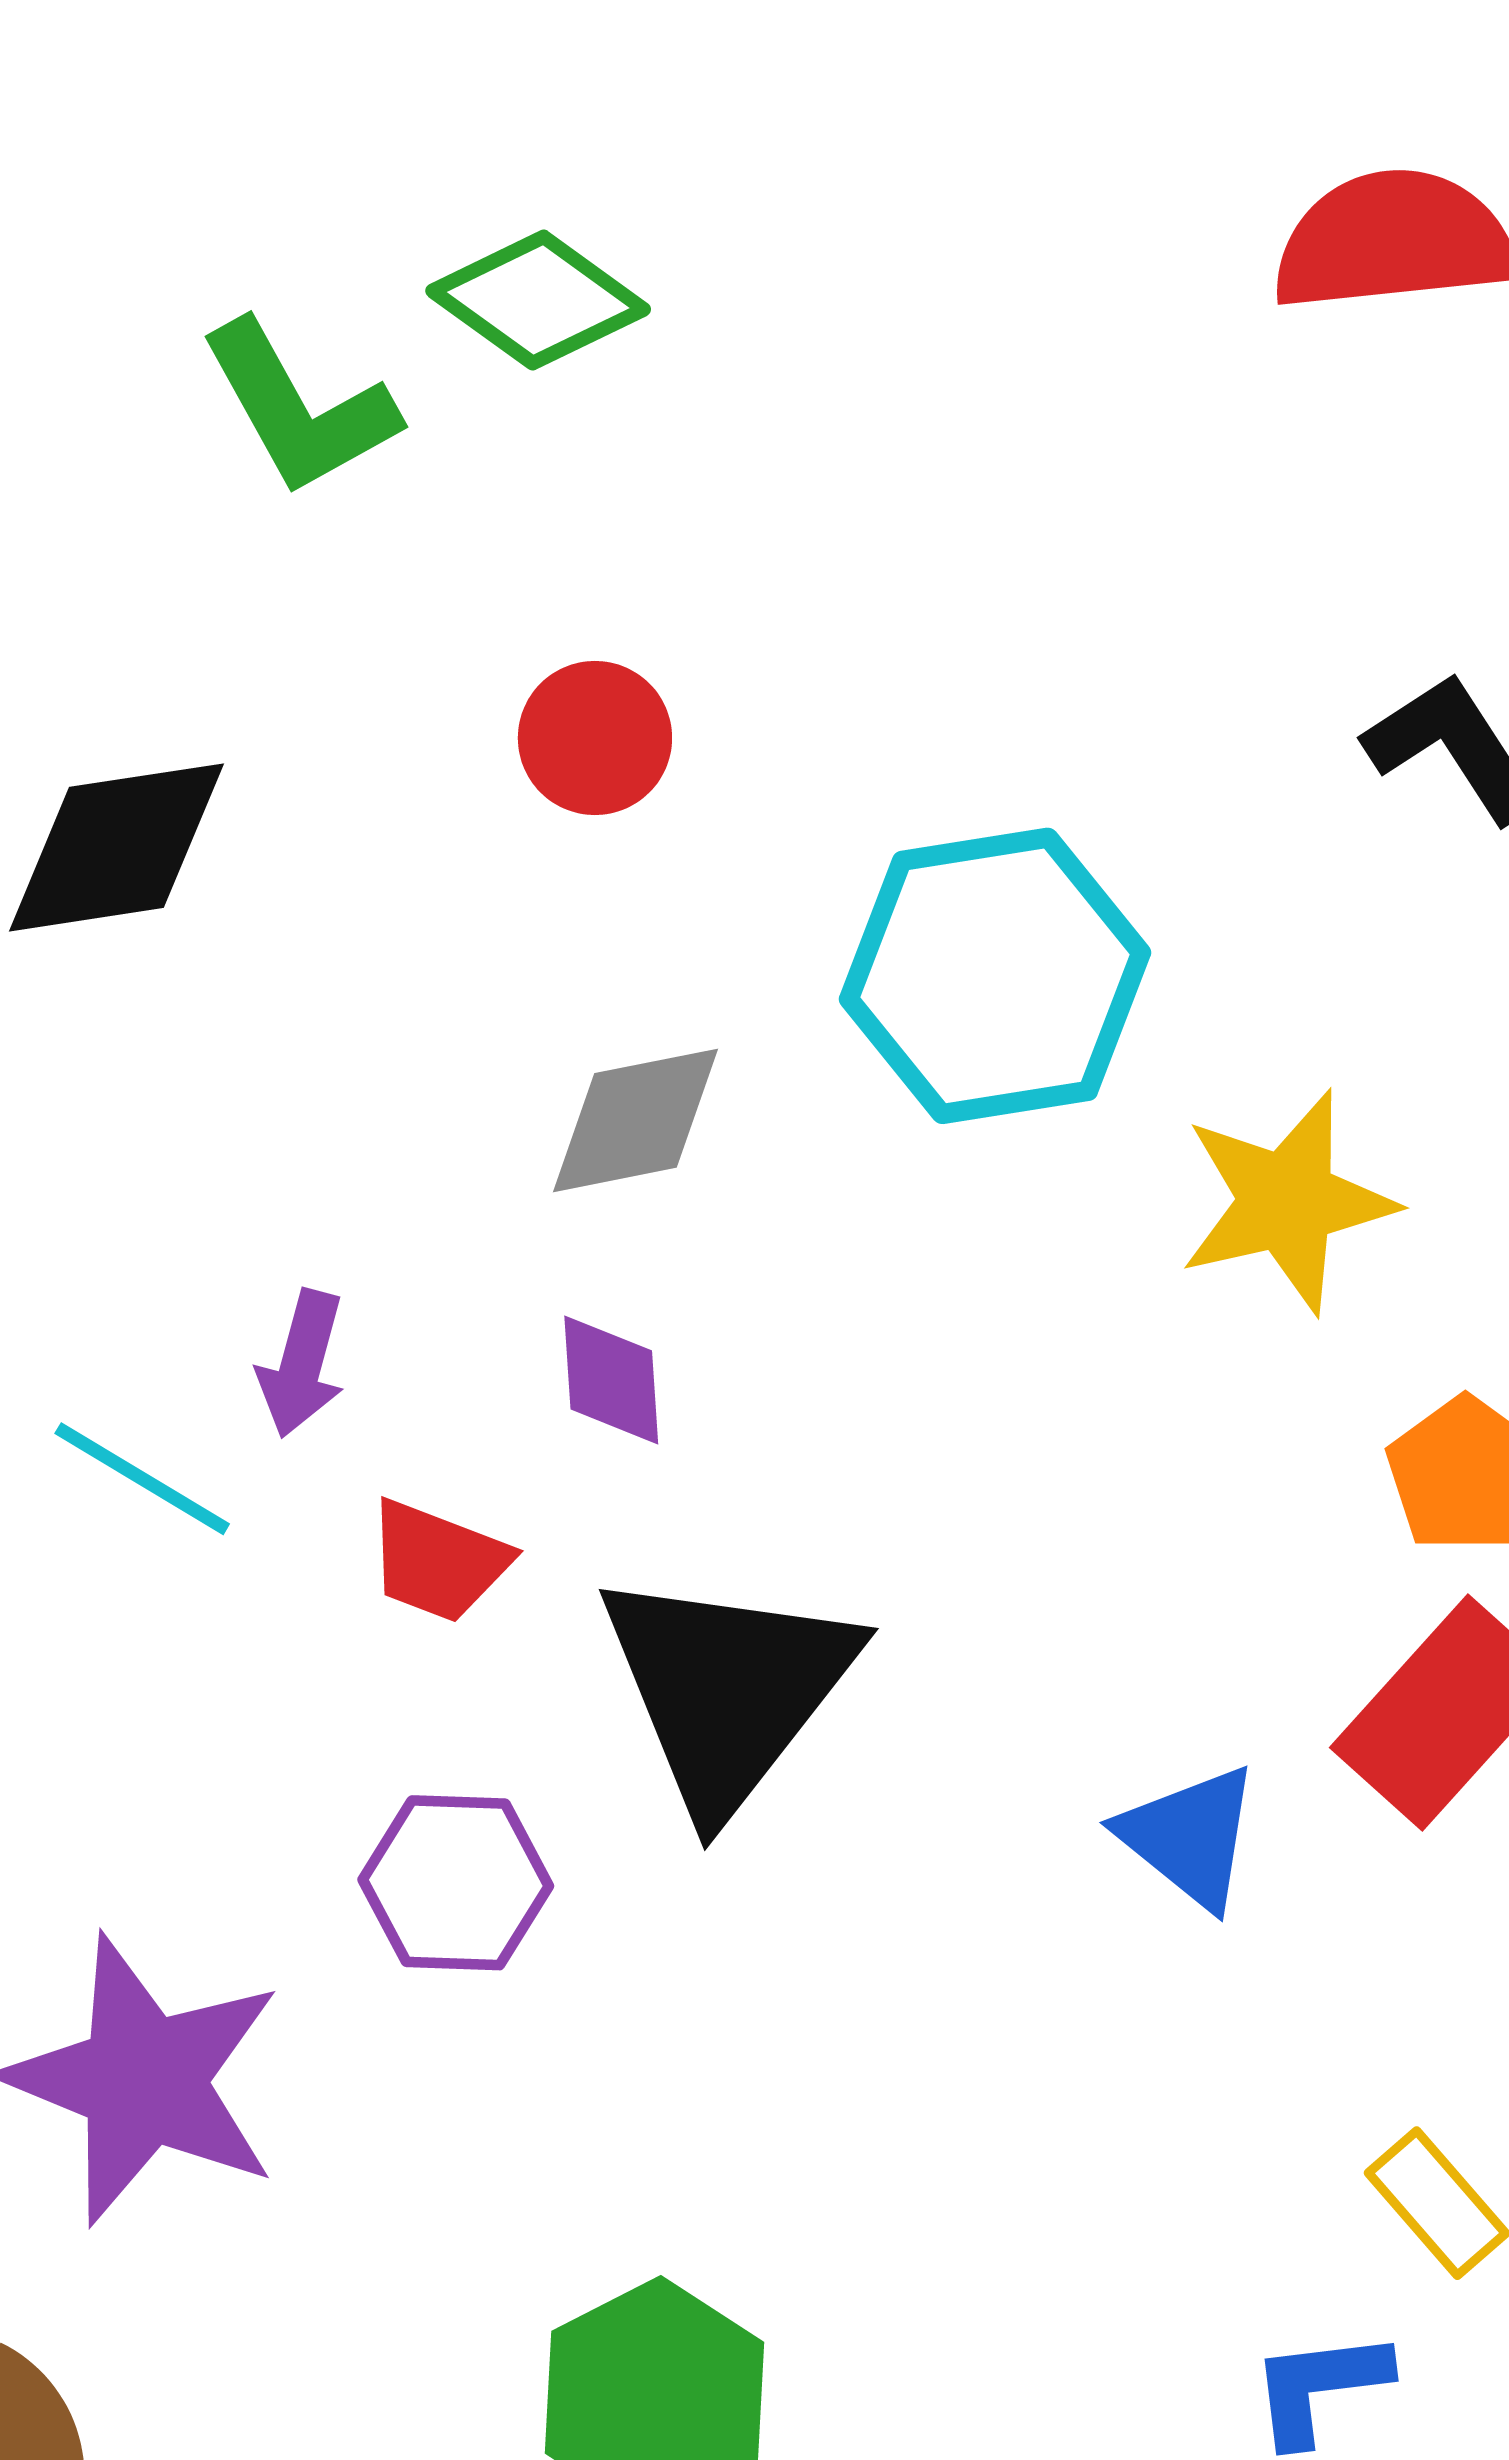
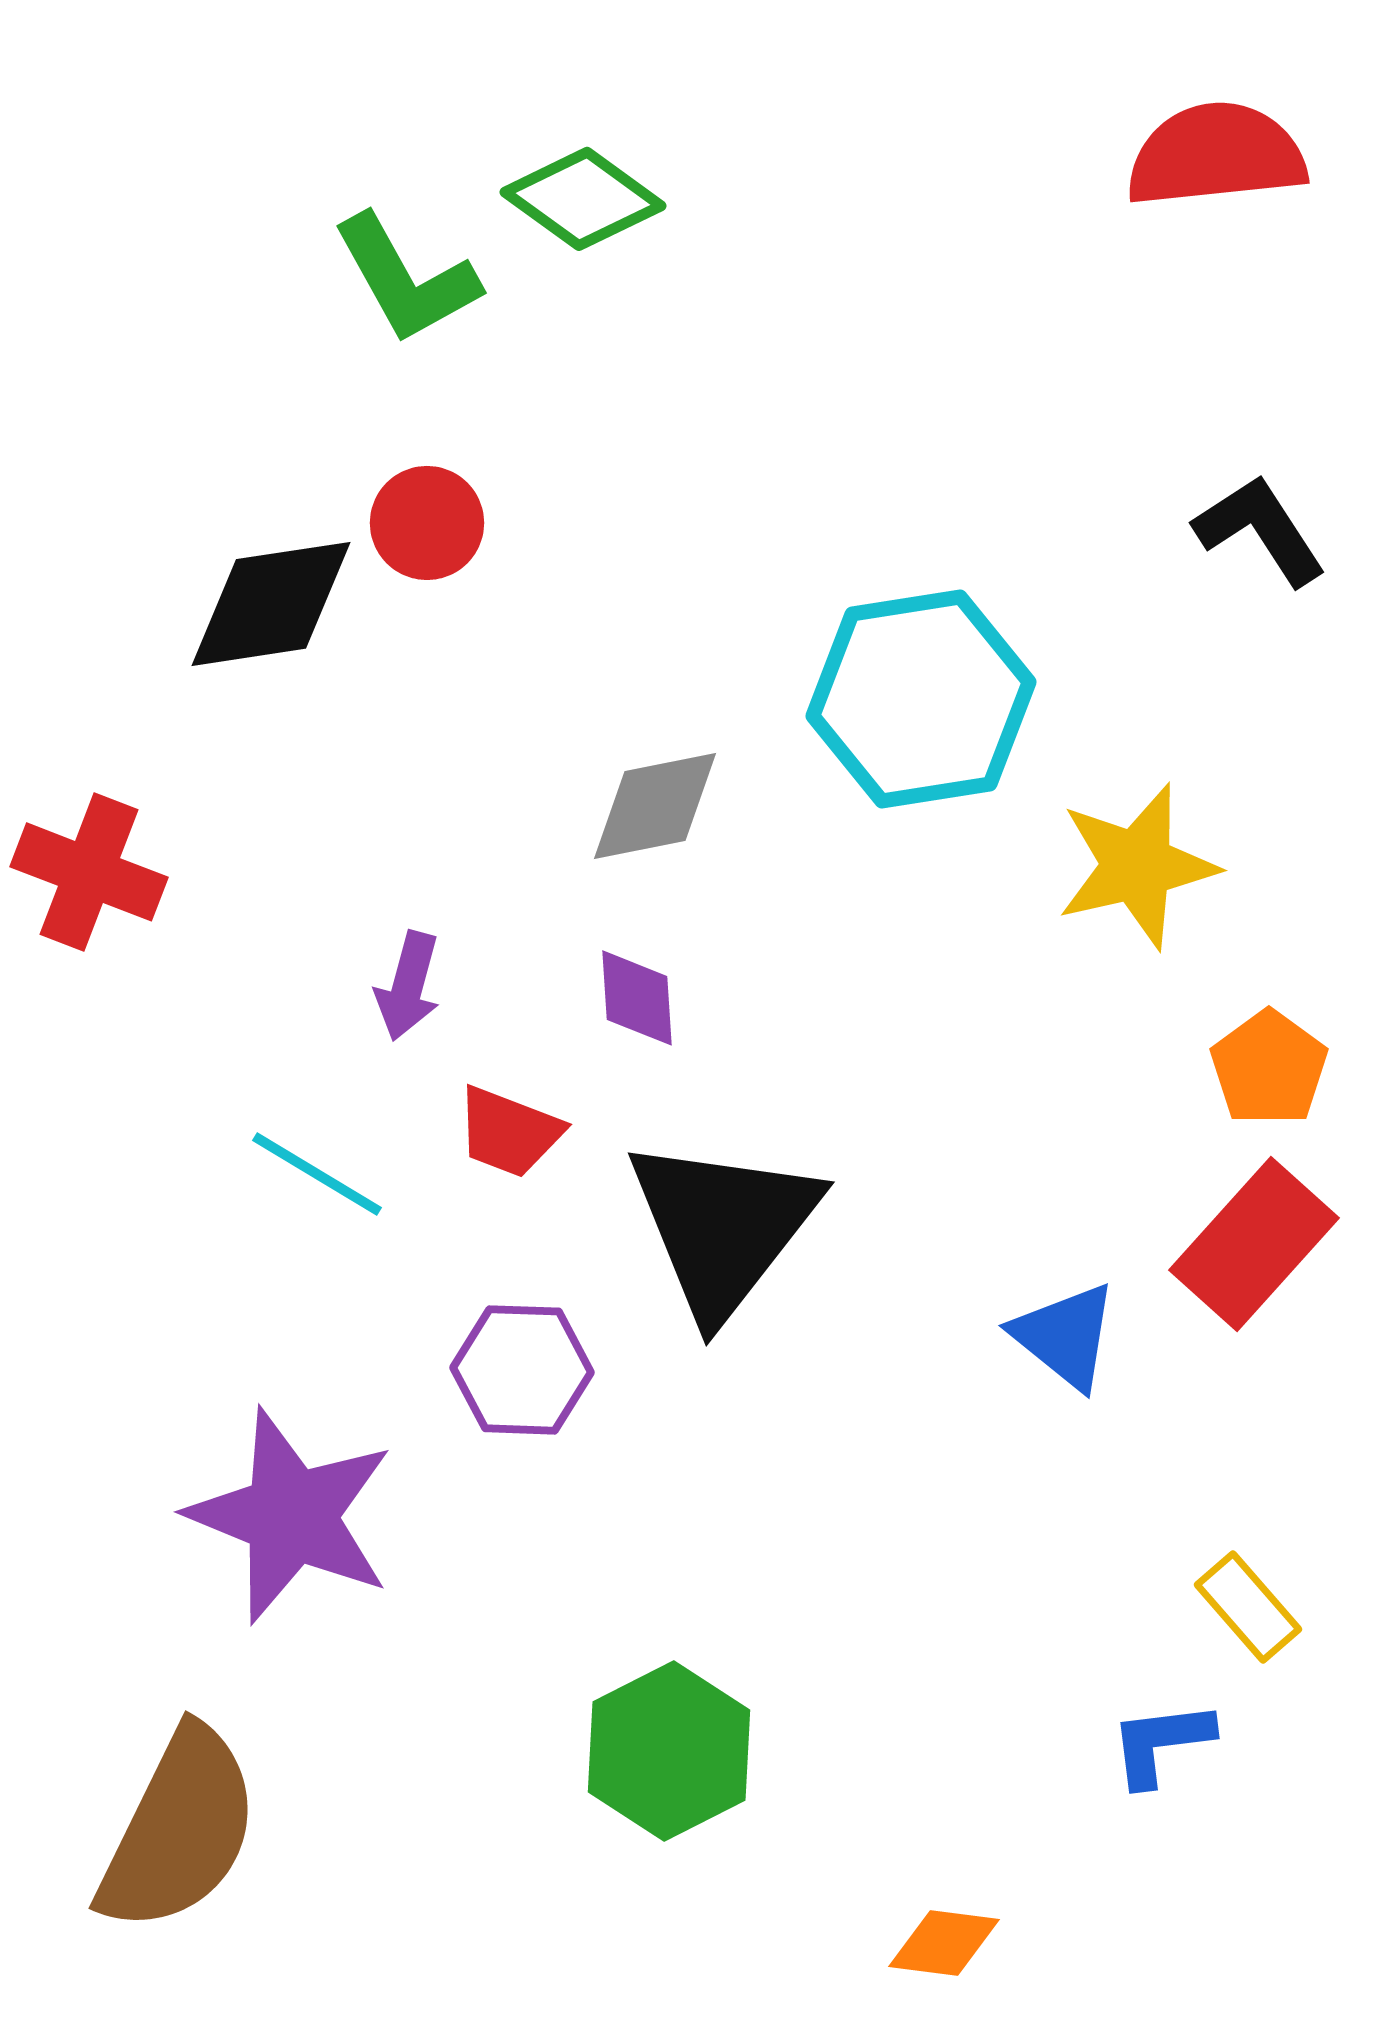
red circle: (595, 738) -> (427, 523), moved
cyan line: (142, 1479) -> (317, 1174), moved

